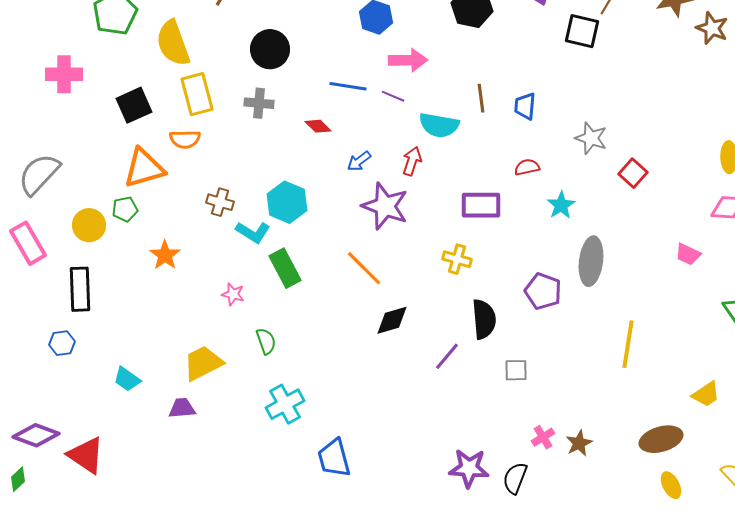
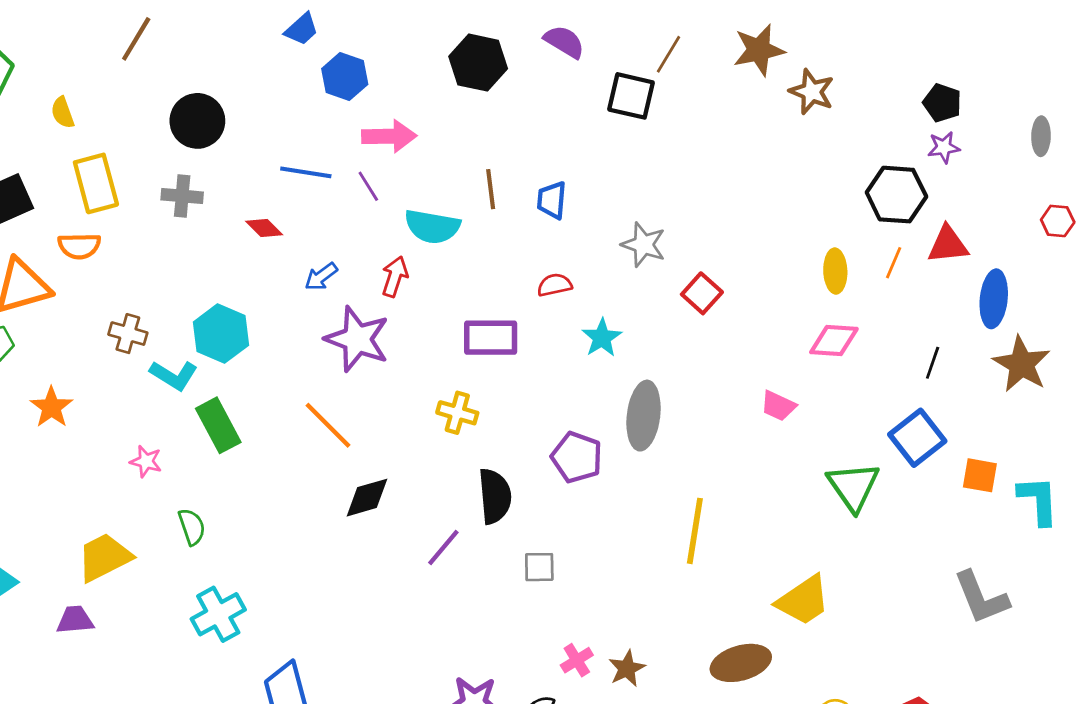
yellow semicircle: (173, 43) -> (63, 113), size x0.5
purple line: (393, 96) -> (368, 186), turned 35
yellow trapezoid: (706, 394) -> (803, 600), size x1.4

